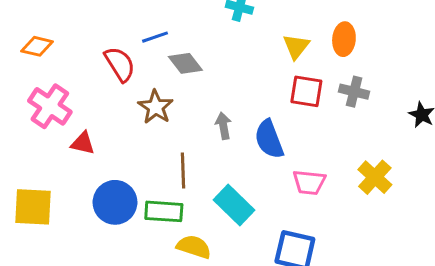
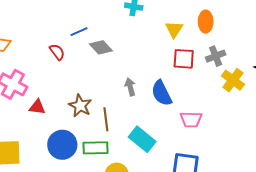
red semicircle: (120, 64) -> (57, 52), size x0.7
gray cross: (354, 92) -> (216, 56), turned -30
brown star: (156, 107) -> (80, 106), moved
yellow cross: (375, 177) -> (233, 80), moved

